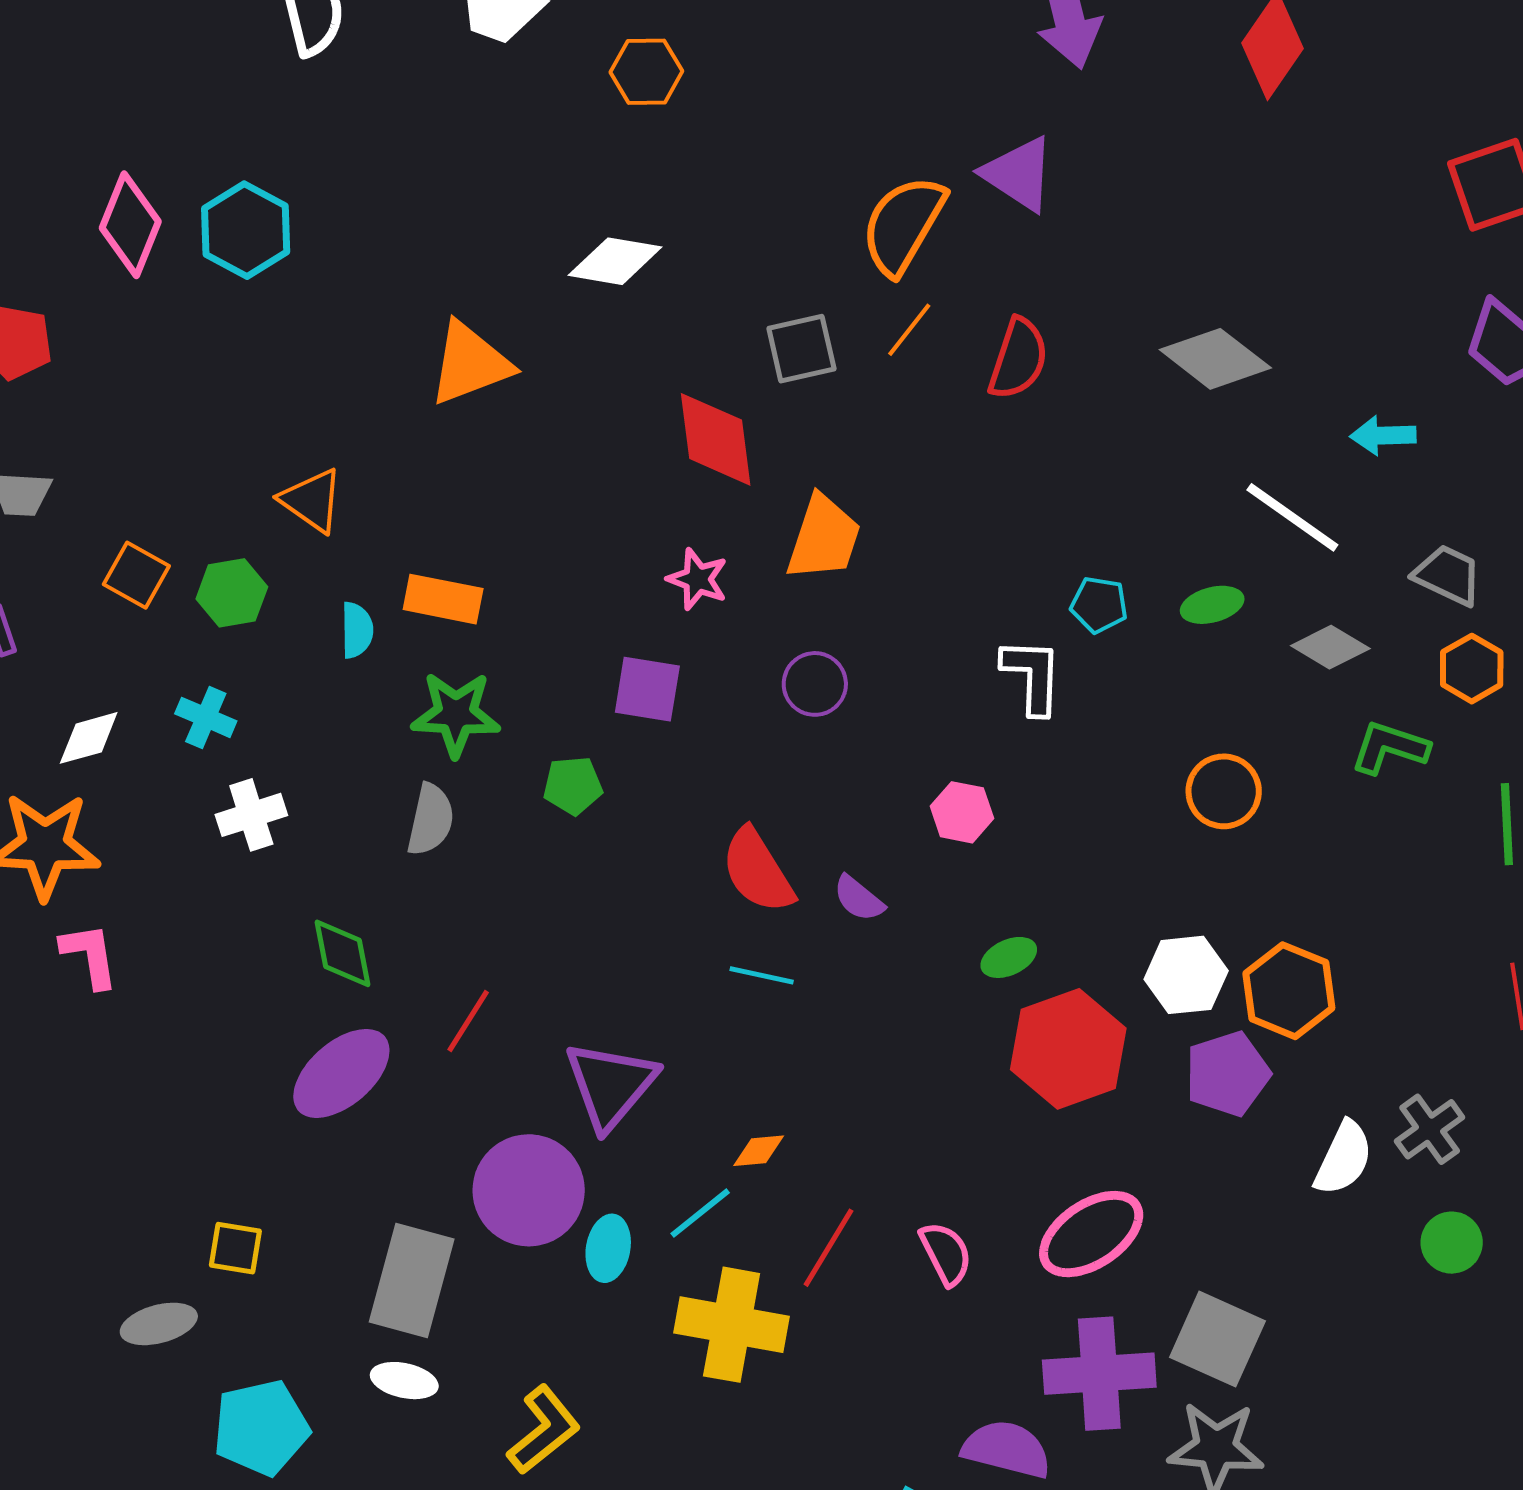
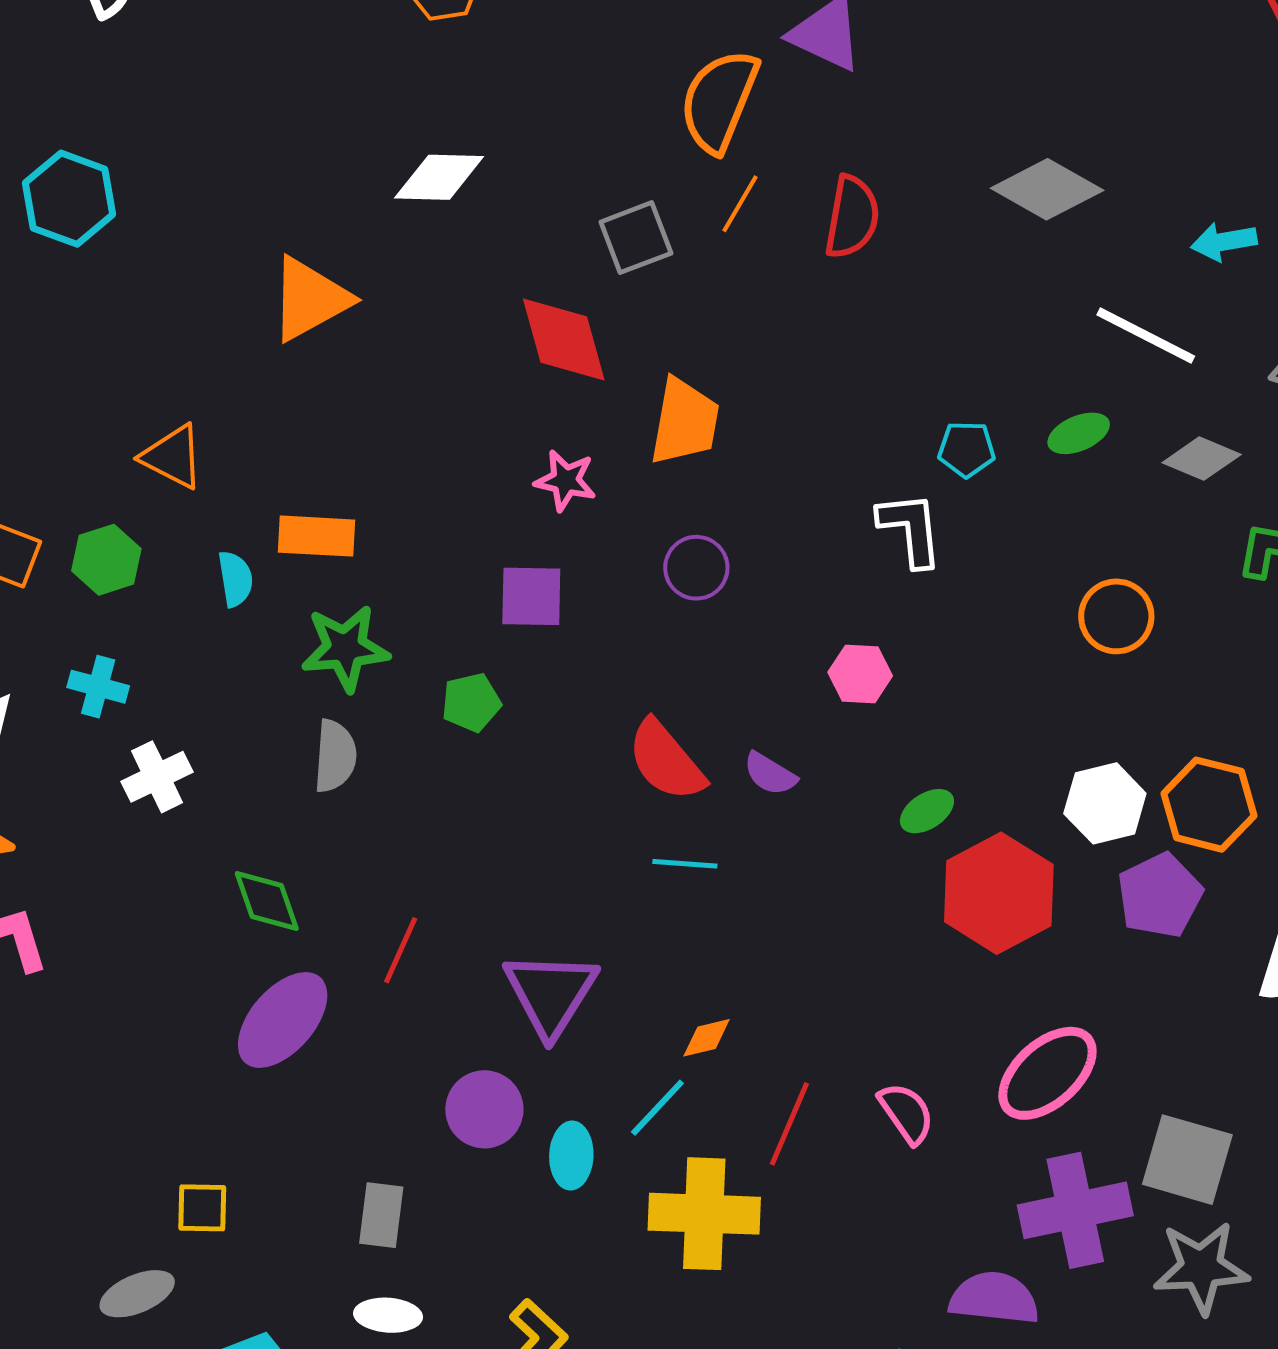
purple circle: (529, 1190) -> (484, 1109), size x0.7
gray rectangle: (412, 1281) -> (381, 1215), size x0.6

